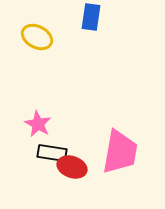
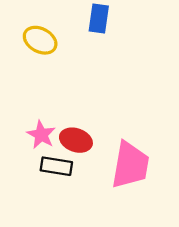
red ellipse: (72, 167) -> (76, 140), moved

